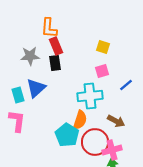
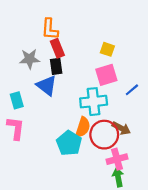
pink square: (102, 71) -> (106, 75), size x1.5
blue triangle: (36, 88) -> (47, 86), moved, turned -40
red circle: (95, 142) -> (104, 135), moved

